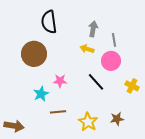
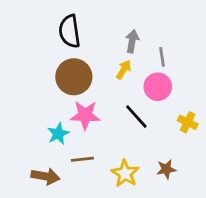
yellow arrow: (87, 49) -> (124, 70), turned 104
brown circle: (34, 54) -> (74, 77), moved
pink star: (60, 81) -> (85, 115), size x1.5
brown arrow: (14, 126) -> (45, 176), moved

